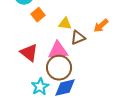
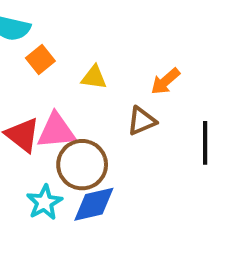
brown triangle: (78, 38) -> (142, 121), moved
pink triangle: (58, 51) -> (56, 131), moved

